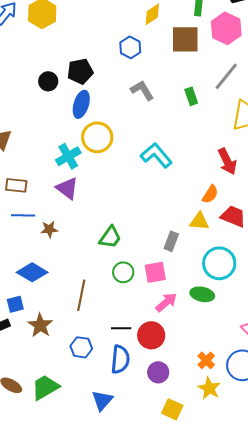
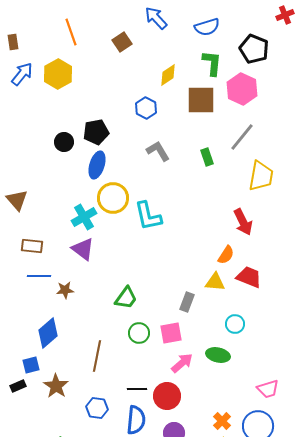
cyan L-shape: (156, 155) -> (148, 216), moved, turned -152
cyan circle: (219, 263) -> (235, 324), size x0.6
blue diamond: (32, 272) -> (48, 333), turned -72

